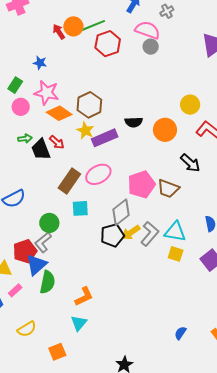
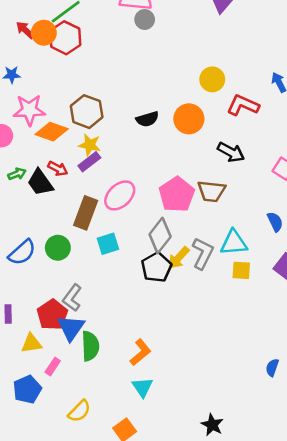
orange circle: (73, 26) -> (44, 33), moved
red hexagon: (108, 44) -> (65, 38), moved
purple rectangle: (105, 138) -> (89, 162), moved, size x0.7
green circle: (49, 223) -> (58, 248), moved

